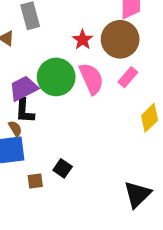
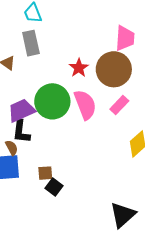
brown square: (35, 181) -> (45, 173), moved

